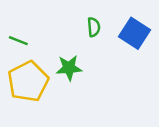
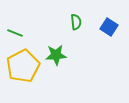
blue square: (134, 33) -> (109, 27), size x0.7

